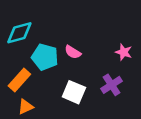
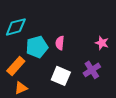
pink semicircle: (73, 52) -> (60, 43), turned 64
cyan pentagon: (45, 57) -> (37, 47), turned -30

